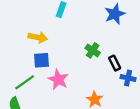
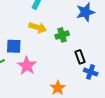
yellow arrow: (38, 37) -> (38, 28), moved
green cross: (93, 50) -> (62, 35), moved, turned 32

